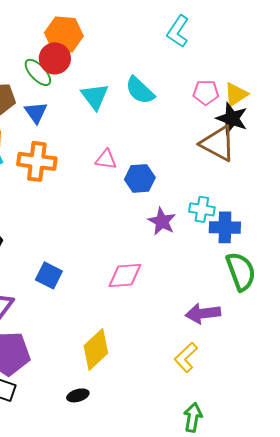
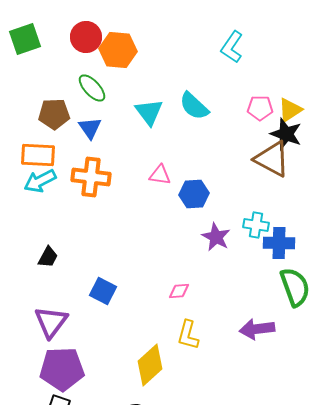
red circle: (55, 58) -> (86, 37), moved
pink diamond: (125, 275) -> (179, 291), size x0.6
yellow L-shape: (186, 357) -> (188, 335), moved, turned -32

